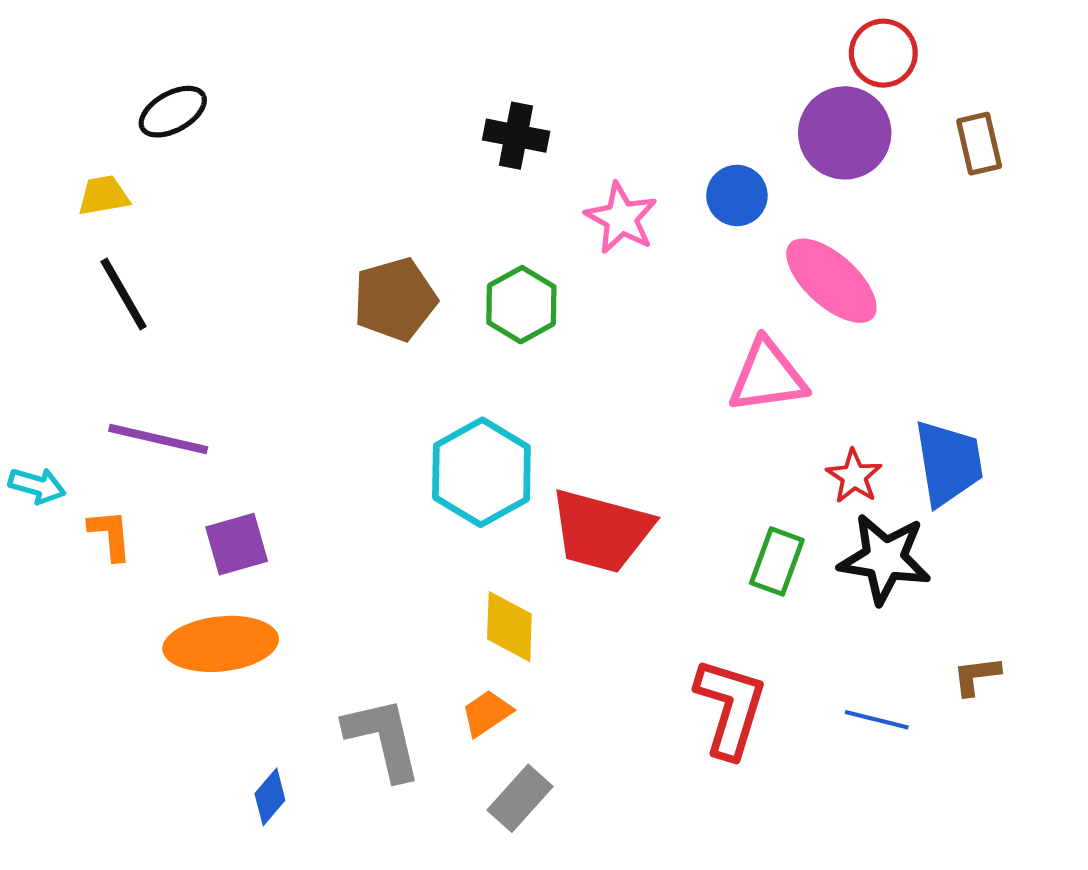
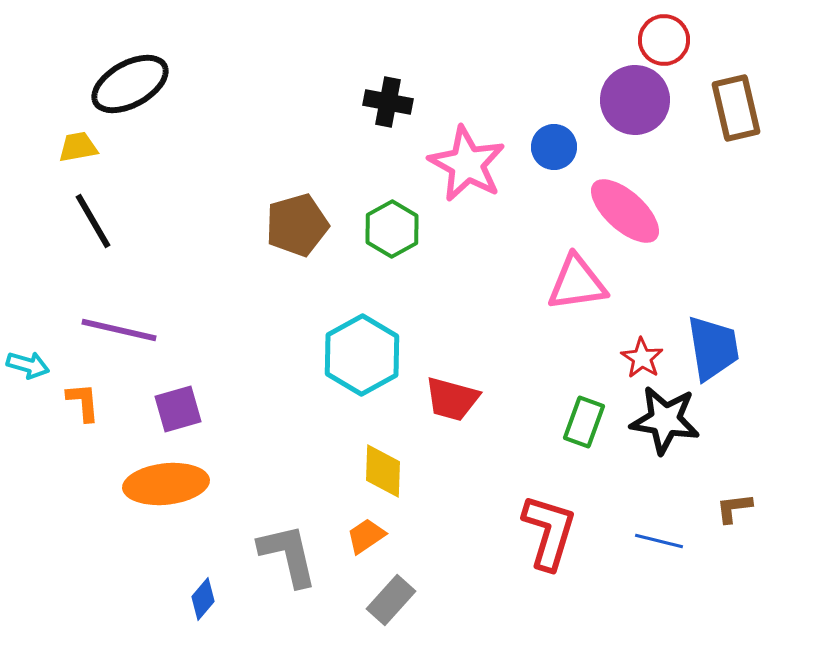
black ellipse: (173, 112) -> (130, 84), size x1.5
brown rectangle: (979, 144) -> (736, 108), size x1.4
pink star: (621, 218) -> (467, 164), size x1.4
red trapezoid: (601, 531) -> (452, 399), size x0.7

